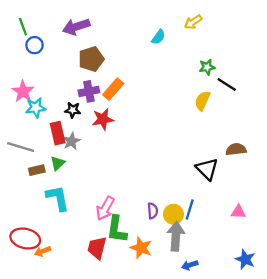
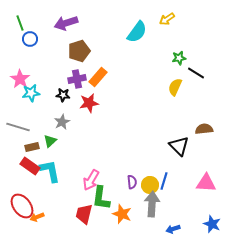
cyan semicircle: (158, 37) -> (137, 32), size x1.6
red rectangle: (58, 133) -> (30, 166), moved, turned -42
pink triangle: (238, 212) -> (206, 183), size x1.5
red ellipse: (25, 239) -> (22, 206), turned 40
blue arrow: (190, 265) -> (173, 229), moved

